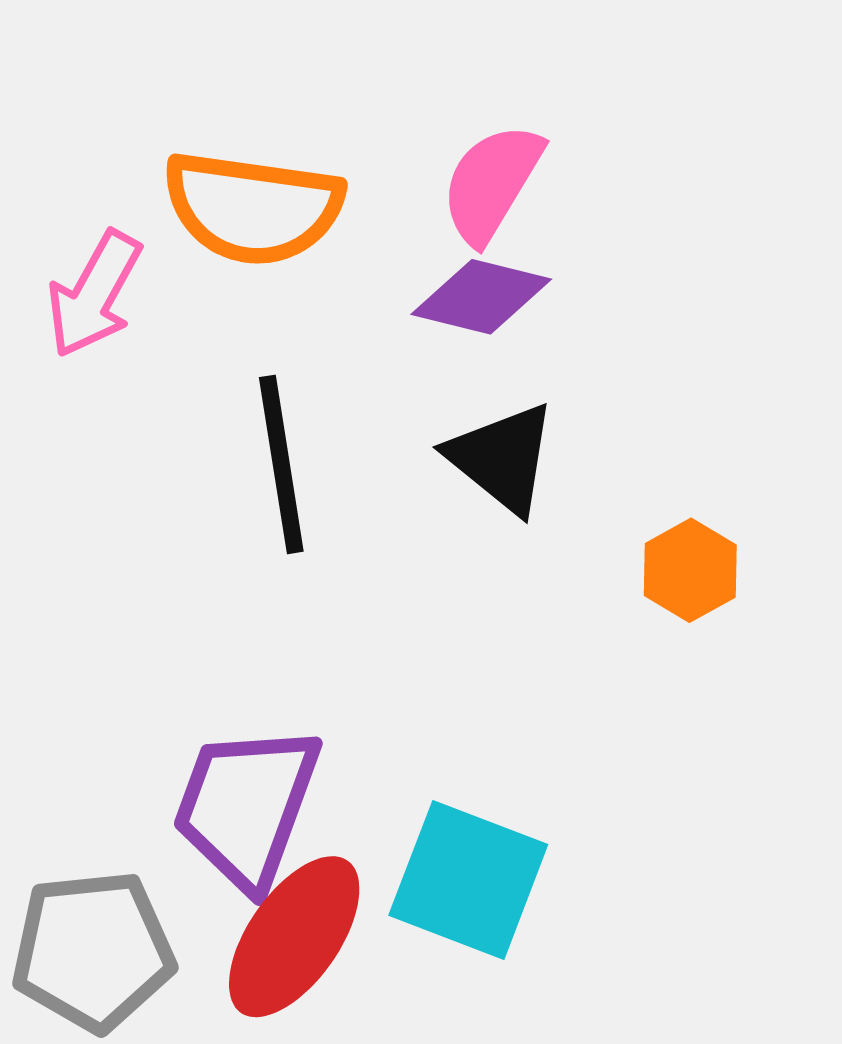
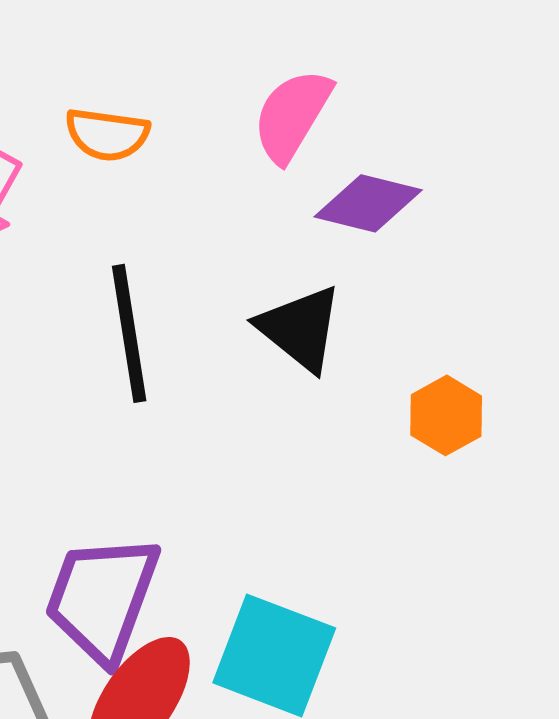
orange semicircle: (253, 208) -> (107, 134), size x0.6
purple diamond: (481, 297) -> (368, 203), moved

